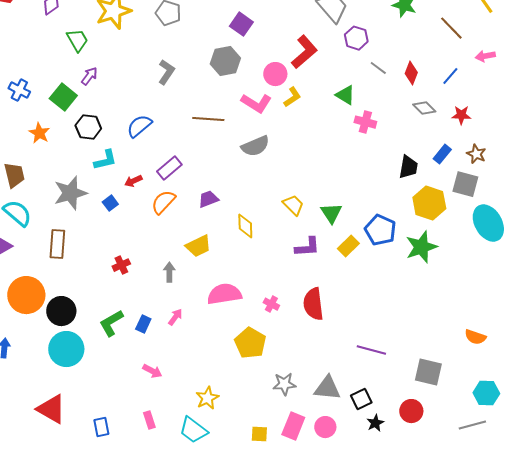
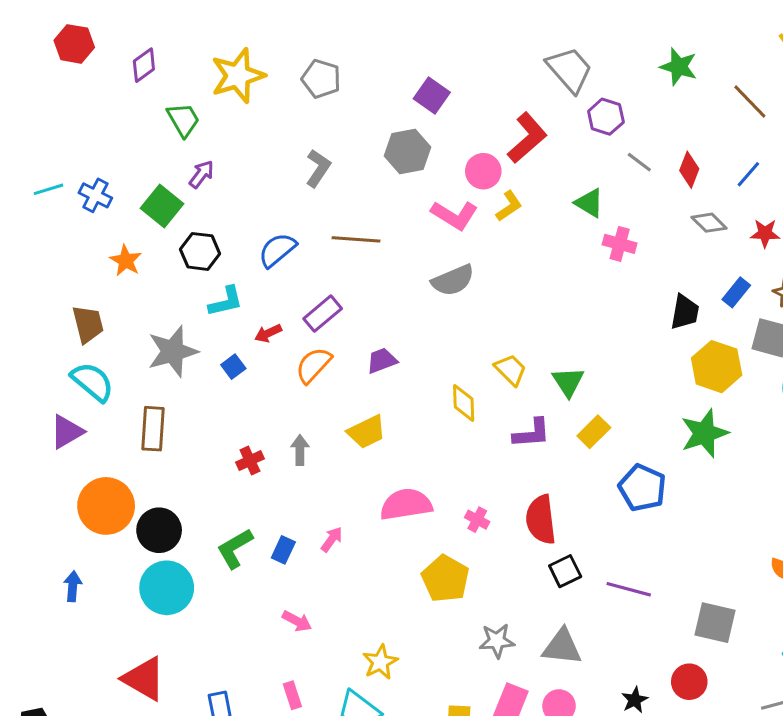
brown line: (208, 119) -> (356, 239), moved
yellow diamond: (245, 226) -> (464, 403), moved
blue pentagon: (380, 230) -> (642, 488), moved
gray arrow: (169, 272) -> (300, 450), moved
black square: (361, 399) -> (565, 571), moved

